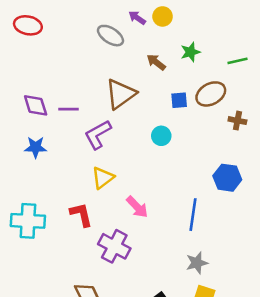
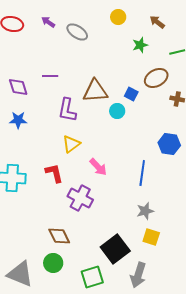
purple arrow: (137, 18) -> (48, 22), moved
brown arrow: (156, 62) -> (157, 22), moved
brown triangle: (121, 94) -> (95, 91), moved, turned 32
blue square: (179, 100) -> (131, 94), moved, turned 32
purple line: (69, 109) -> (50, 76), moved
purple L-shape: (98, 135) -> (67, 110), turned -50

